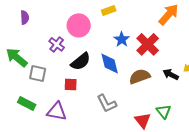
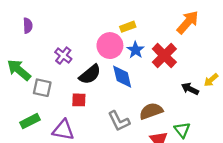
yellow rectangle: (109, 10) -> (128, 27), moved
pink circle: (79, 25) -> (110, 46), moved
brown semicircle: (140, 76) -> (151, 111), moved
green rectangle: (27, 103) -> (30, 121), turned -54

